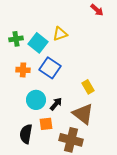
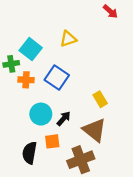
green cross: (16, 39) -> (11, 64), moved
cyan square: (38, 43) -> (31, 49), moved
brown cross: (71, 140) -> (81, 160), turned -35

